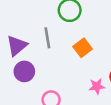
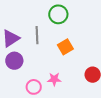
pink star: (97, 86) -> (54, 79), moved

